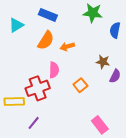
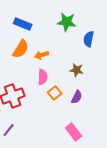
pink semicircle: (54, 70) -> (43, 77), moved
purple semicircle: (115, 76) -> (77, 97), moved

